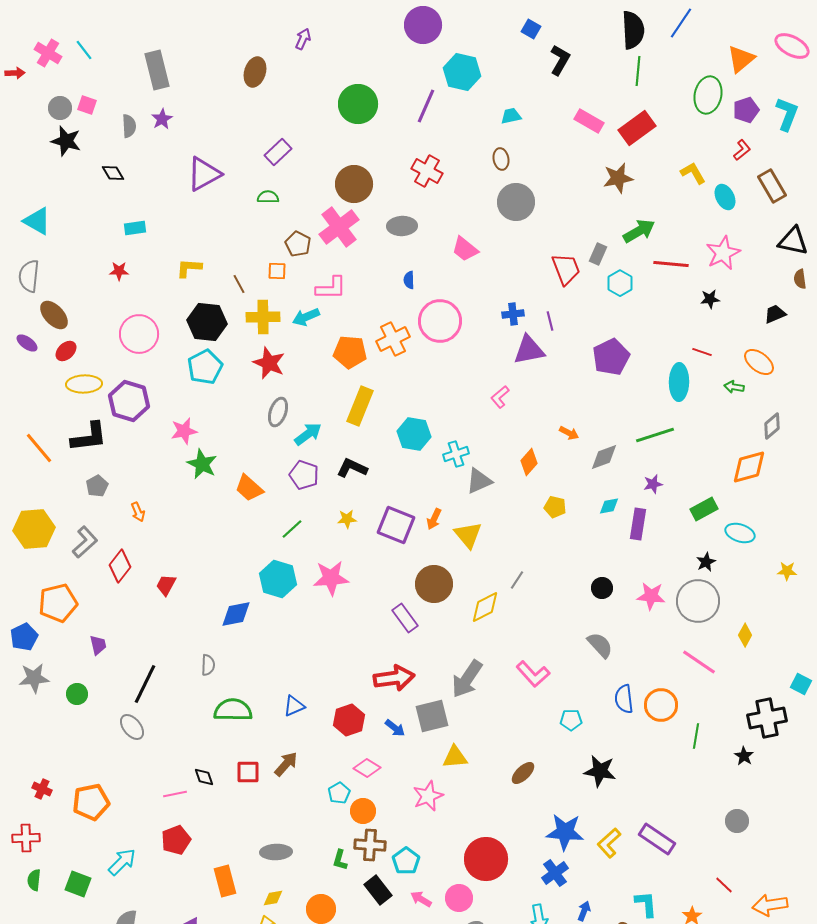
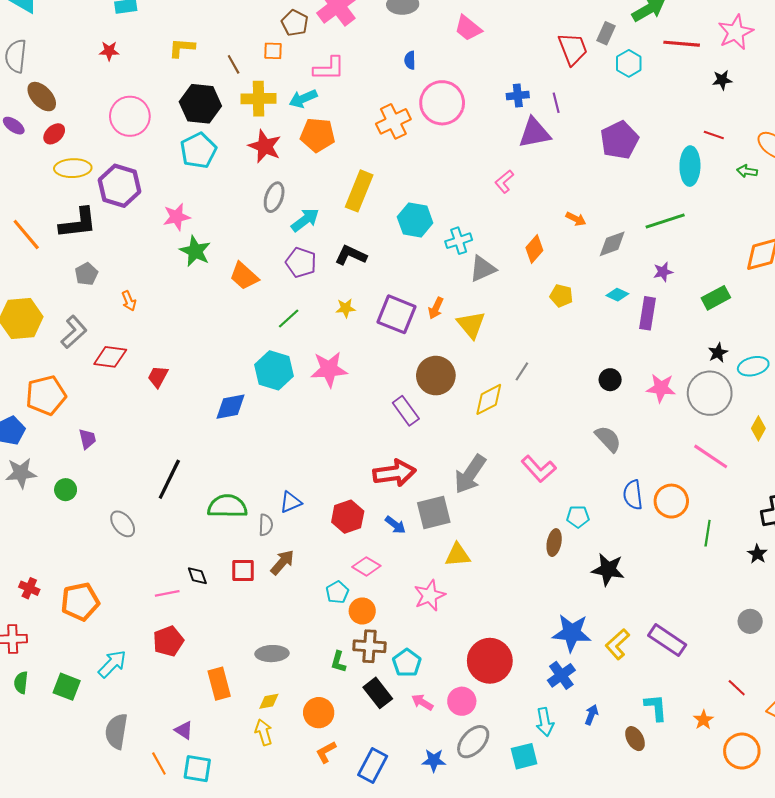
orange pentagon: (350, 352) -> (318, 135), moved
cyan diamond: (609, 506) -> (617, 295), turned 35
cyan ellipse: (740, 533) -> (753, 366), moved, turned -32
red diamond: (120, 566) -> (110, 357), turned 60
gray semicircle: (208, 665) -> (266, 525), moved
black line: (145, 684) -> (169, 479), moved
brown ellipse: (523, 773) -> (554, 543), moved, turned -35

